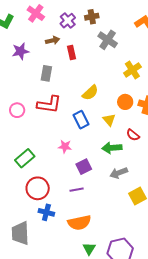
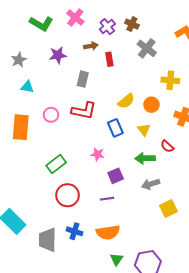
brown cross: (92, 17) -> (132, 24), turned 32
yellow cross: (132, 70) -> (170, 80), turned 36
orange circle: (125, 102) -> (151, 105), moved
blue cross: (46, 212) -> (74, 231), moved

